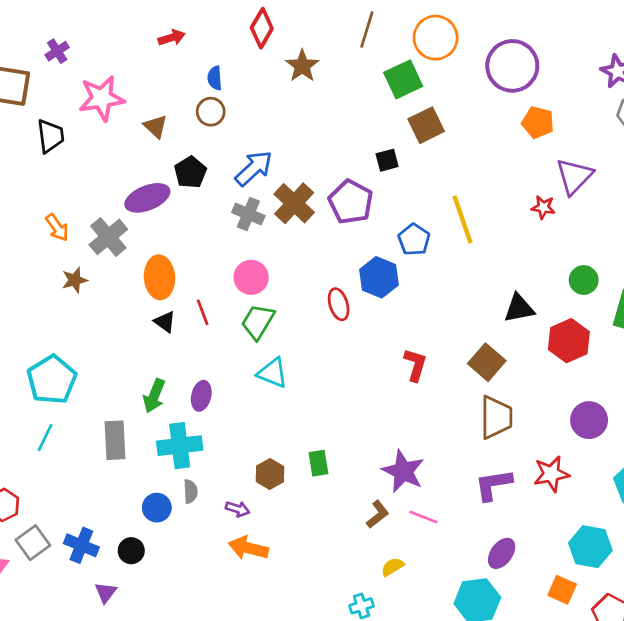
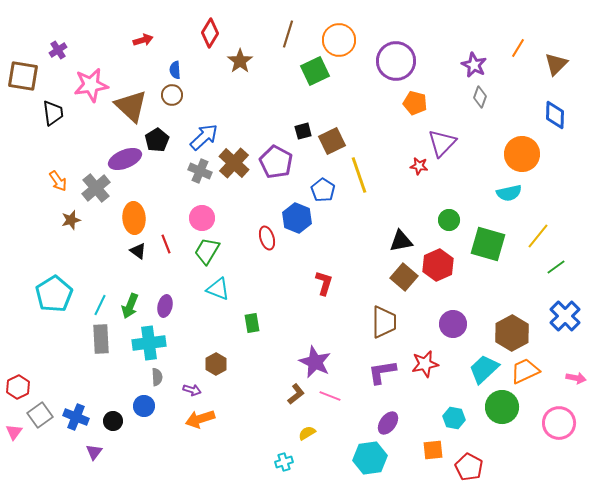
brown square: (426, 125) -> (332, 141), moved
brown triangle: (155, 127) -> (131, 106), size x1.8
brown square: (487, 362) -> (404, 277), moved
cyan line: (45, 438) -> (100, 305), moved
green rectangle: (318, 463) -> (252, 323), moved
blue circle: (157, 508) -> (144, 406), moved
cyan hexagon: (590, 547) -> (454, 418), size x0.7
orange arrow: (248, 548) -> (200, 419), turned -32
orange square: (562, 590) -> (433, 450), turned -30

